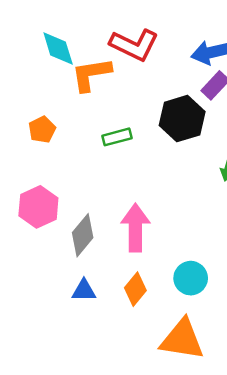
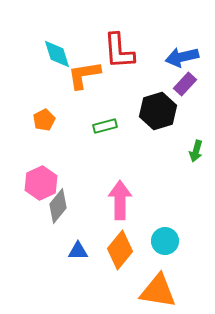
red L-shape: (134, 45) -> (119, 51), turned 60
gray diamond: (83, 235) -> (58, 206), moved
orange diamond: (135, 289) -> (120, 250), size x1.4

